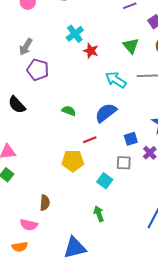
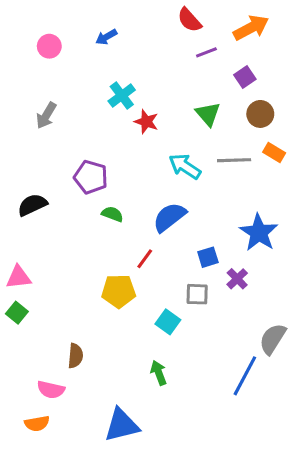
purple pentagon: (38, 70) -> (91, 177), moved
black semicircle: (17, 105) -> (32, 205), turned 108
red line: (90, 140) -> (145, 259), turned -32

